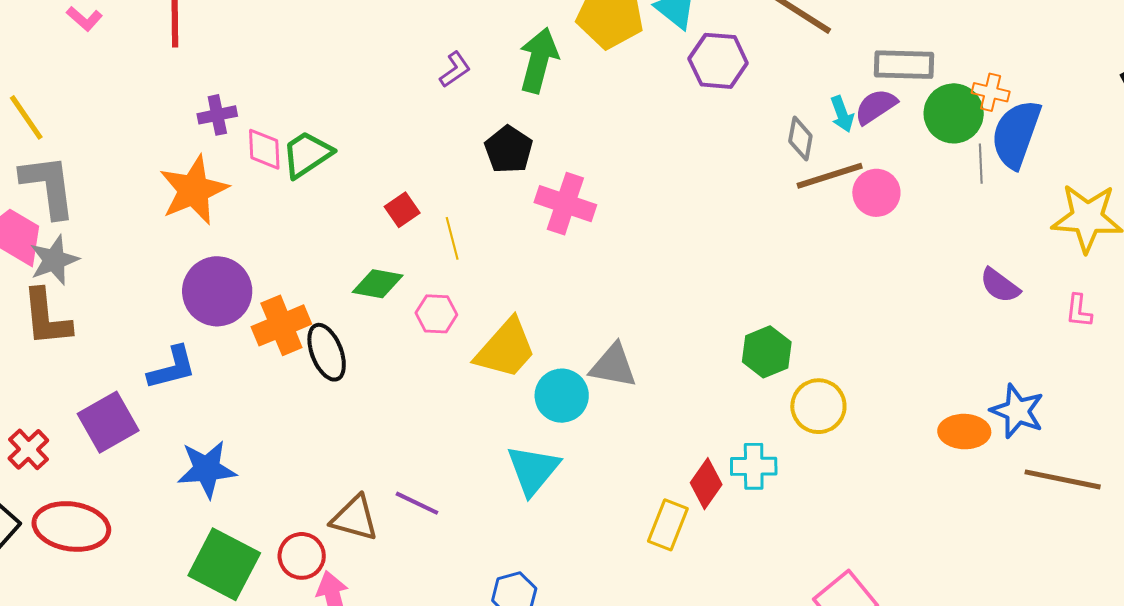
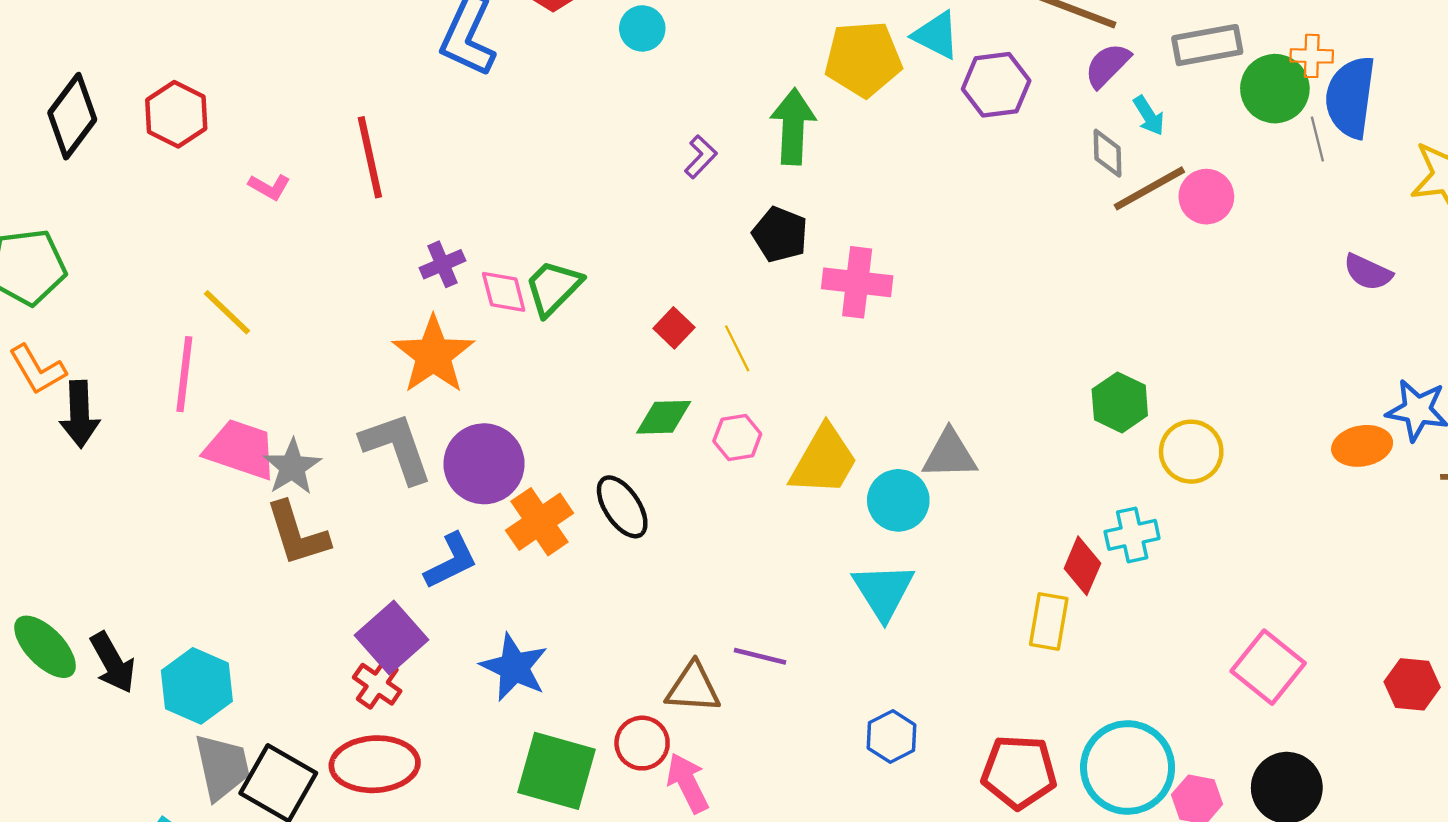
purple semicircle: (876, 106) -> (1107, 65), moved
gray L-shape: (48, 186) -> (397, 448), moved
orange cross: (281, 325) -> (540, 522), moved
red cross: (28, 449) -> (377, 684), moved
blue star: (207, 469) -> (514, 667), turned -30

